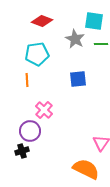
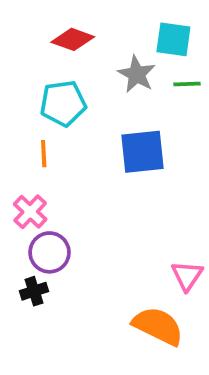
blue square: (78, 79) -> (142, 152), size x1.4
pink cross: (44, 110) -> (30, 212), moved

